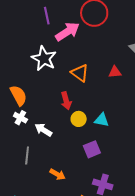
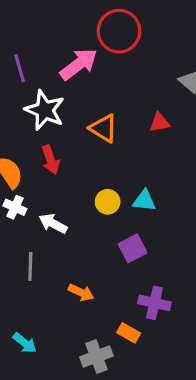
purple line: (47, 16) -> (20, 68), moved
red arrow: (66, 101) -> (51, 160), moved

